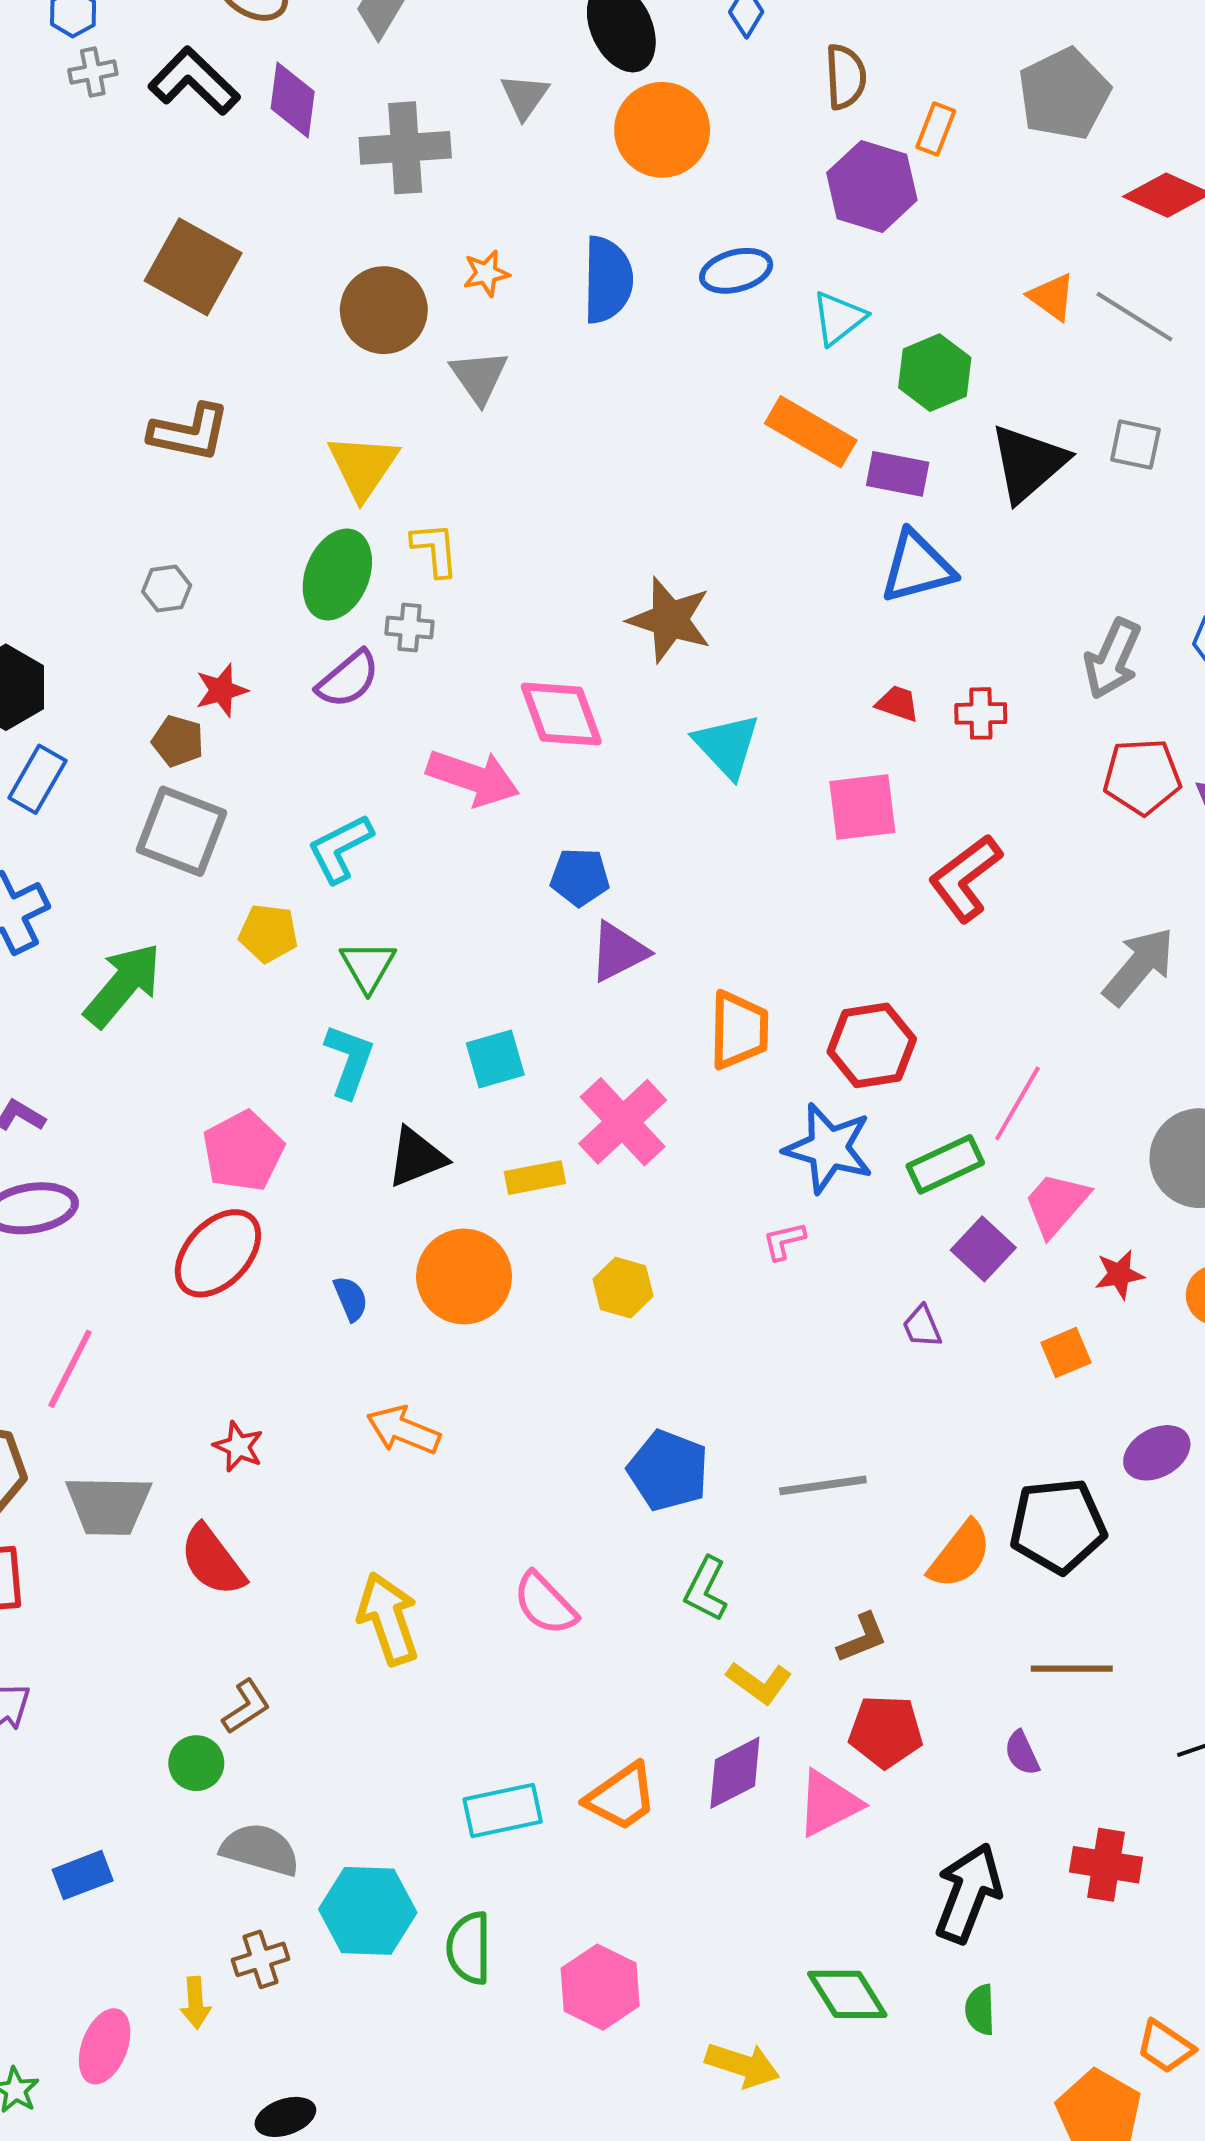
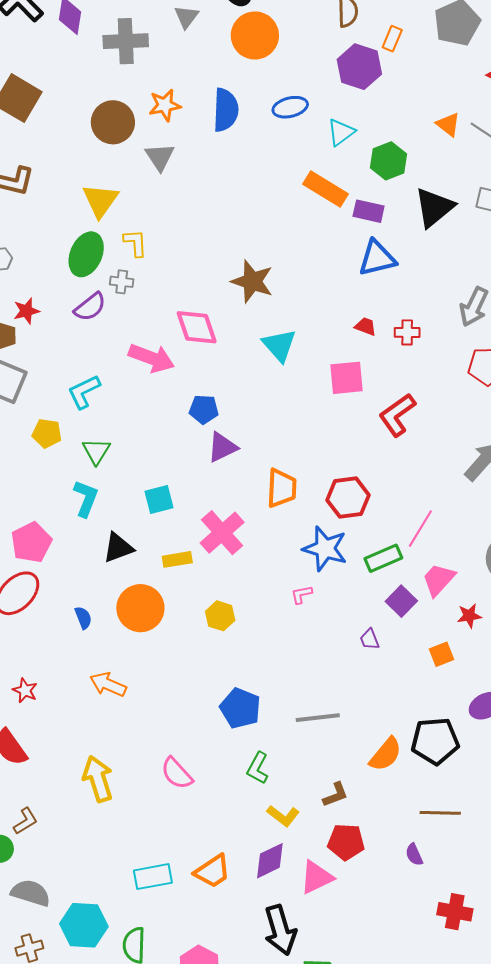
orange star: (486, 273) -> (165, 105), size x1.4
black arrow: (968, 1893) -> (280, 930), moved, turned 141

